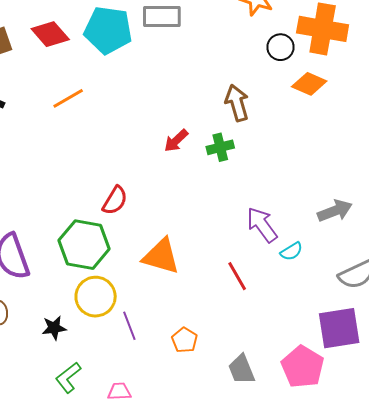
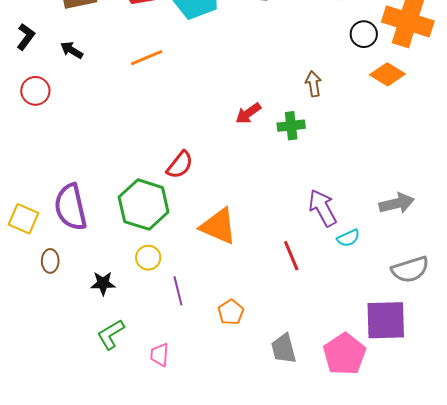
brown arrow: (237, 103) -> (313, 84), size x0.7
yellow circle: (96, 297) -> (148, 258), size x0.6
pink trapezoid: (119, 391) -> (160, 355), turned -90

